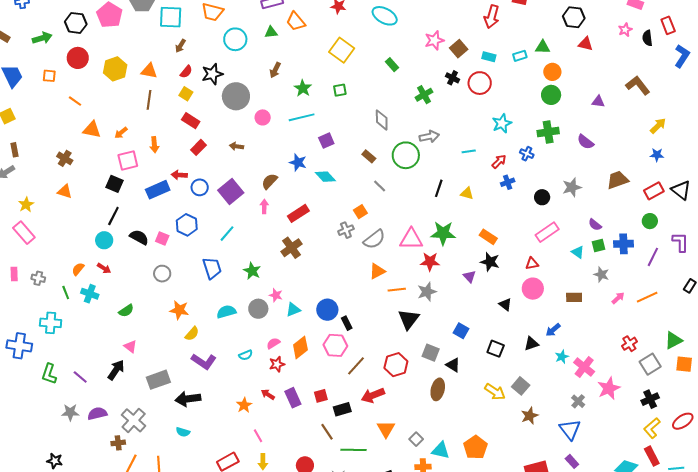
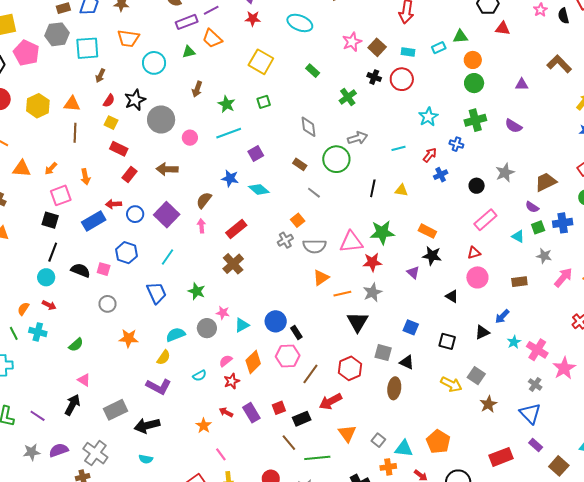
brown arrow: (236, 146) -> (167, 169), size x1.5
brown trapezoid: (618, 180) -> (546, 182), moved
gray semicircle: (374, 239) -> (314, 246), turned 45
pink arrow: (618, 298) -> (563, 277), size x1.5
yellow semicircle: (192, 334) -> (164, 358), moved

